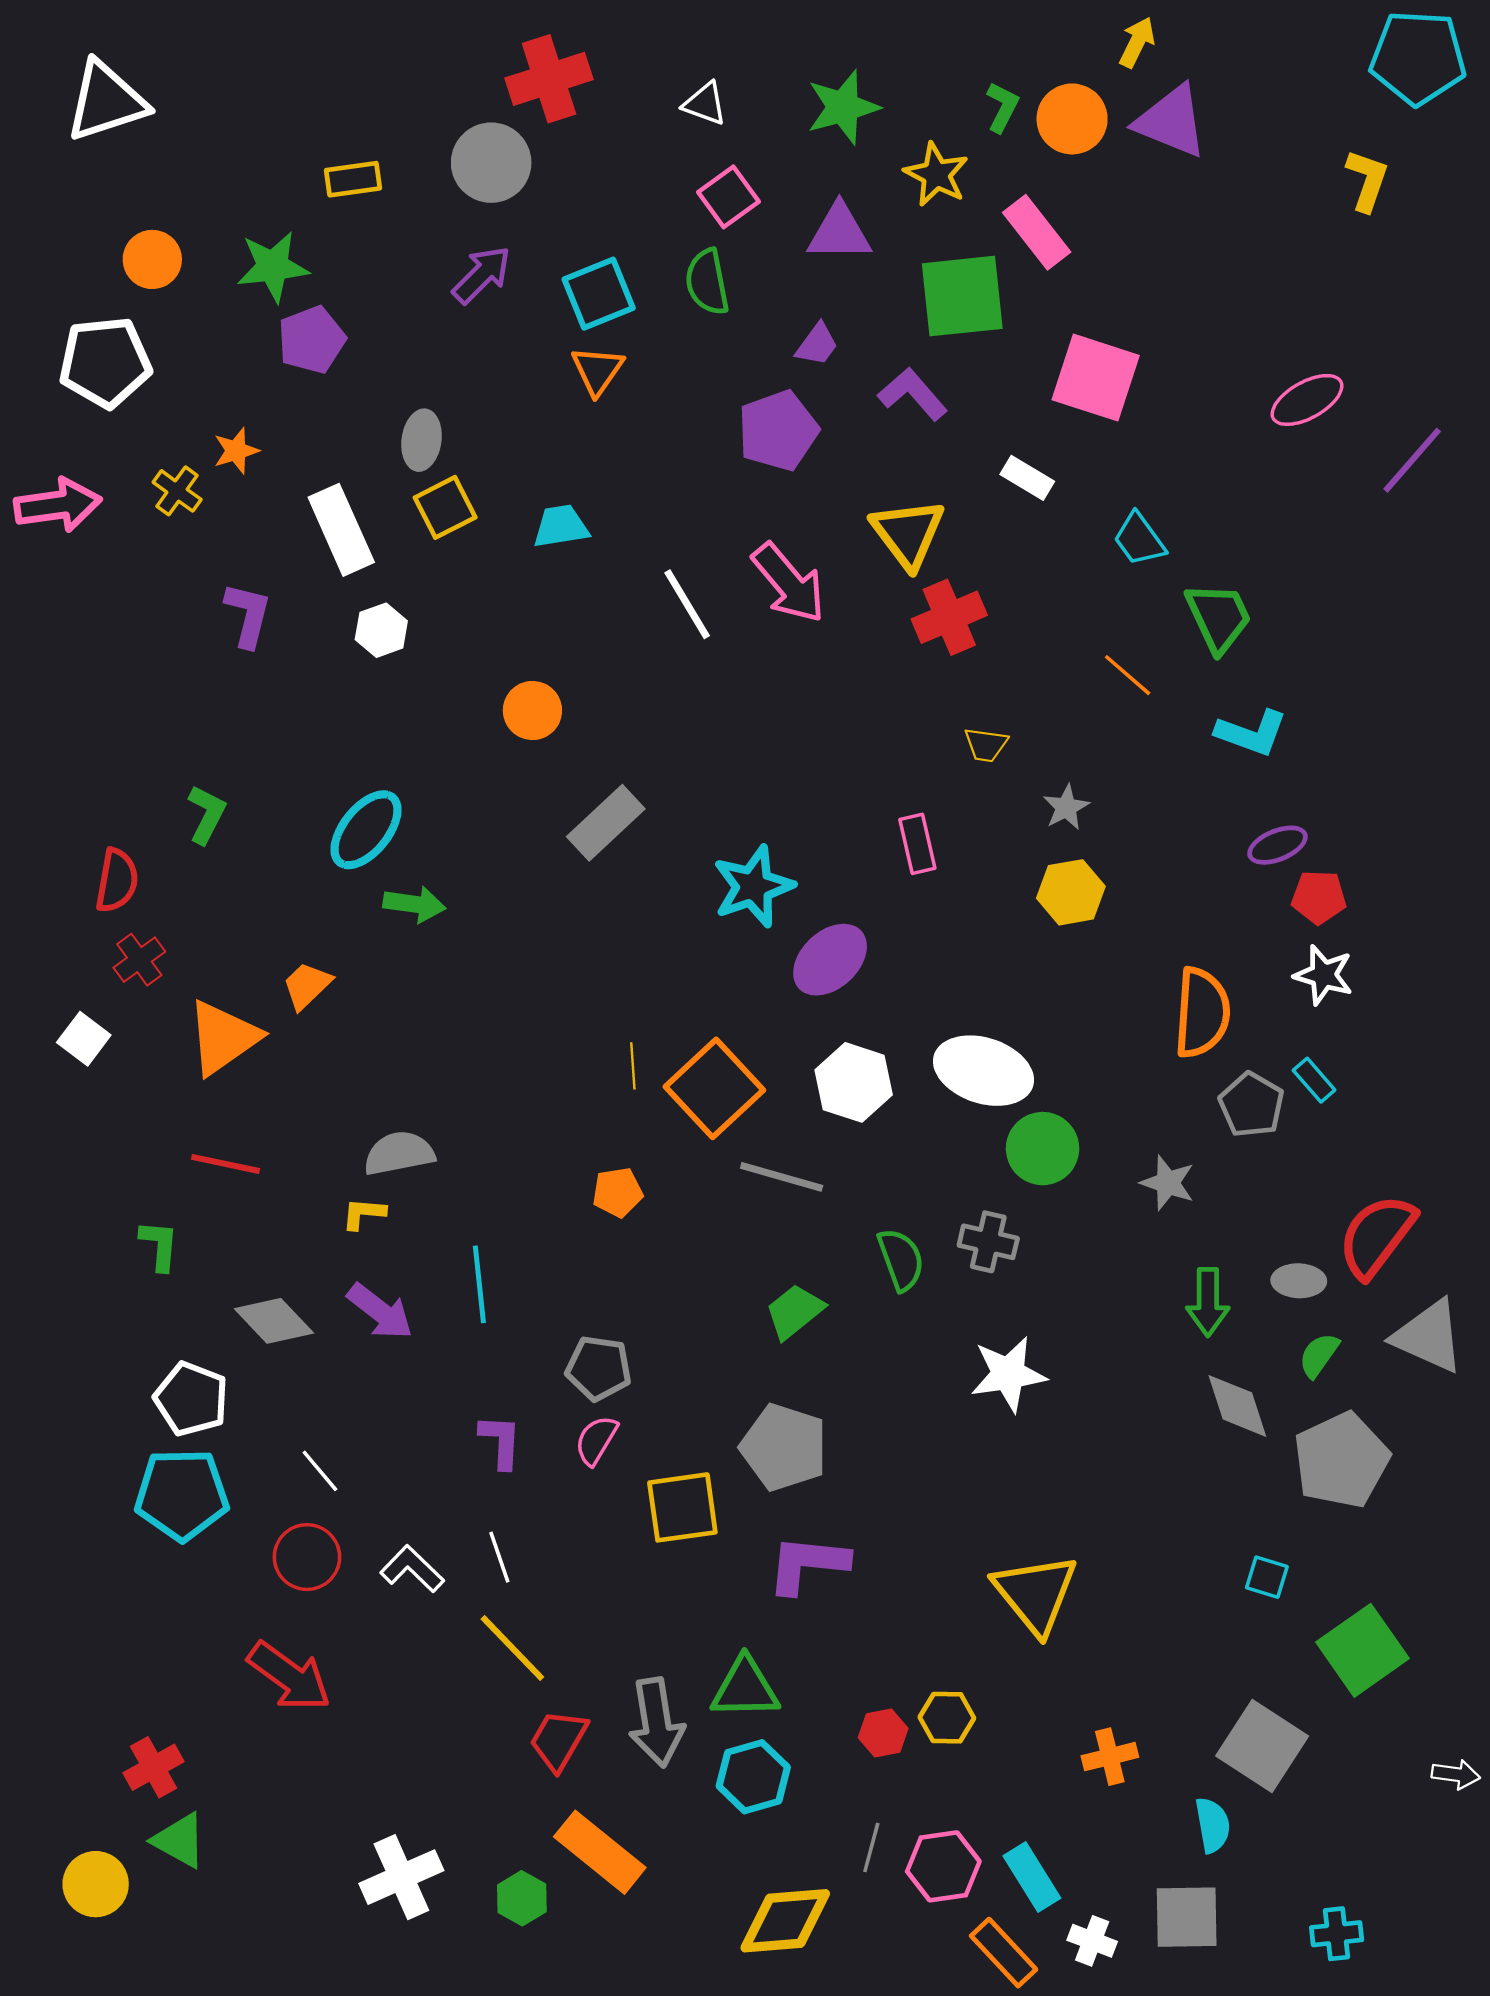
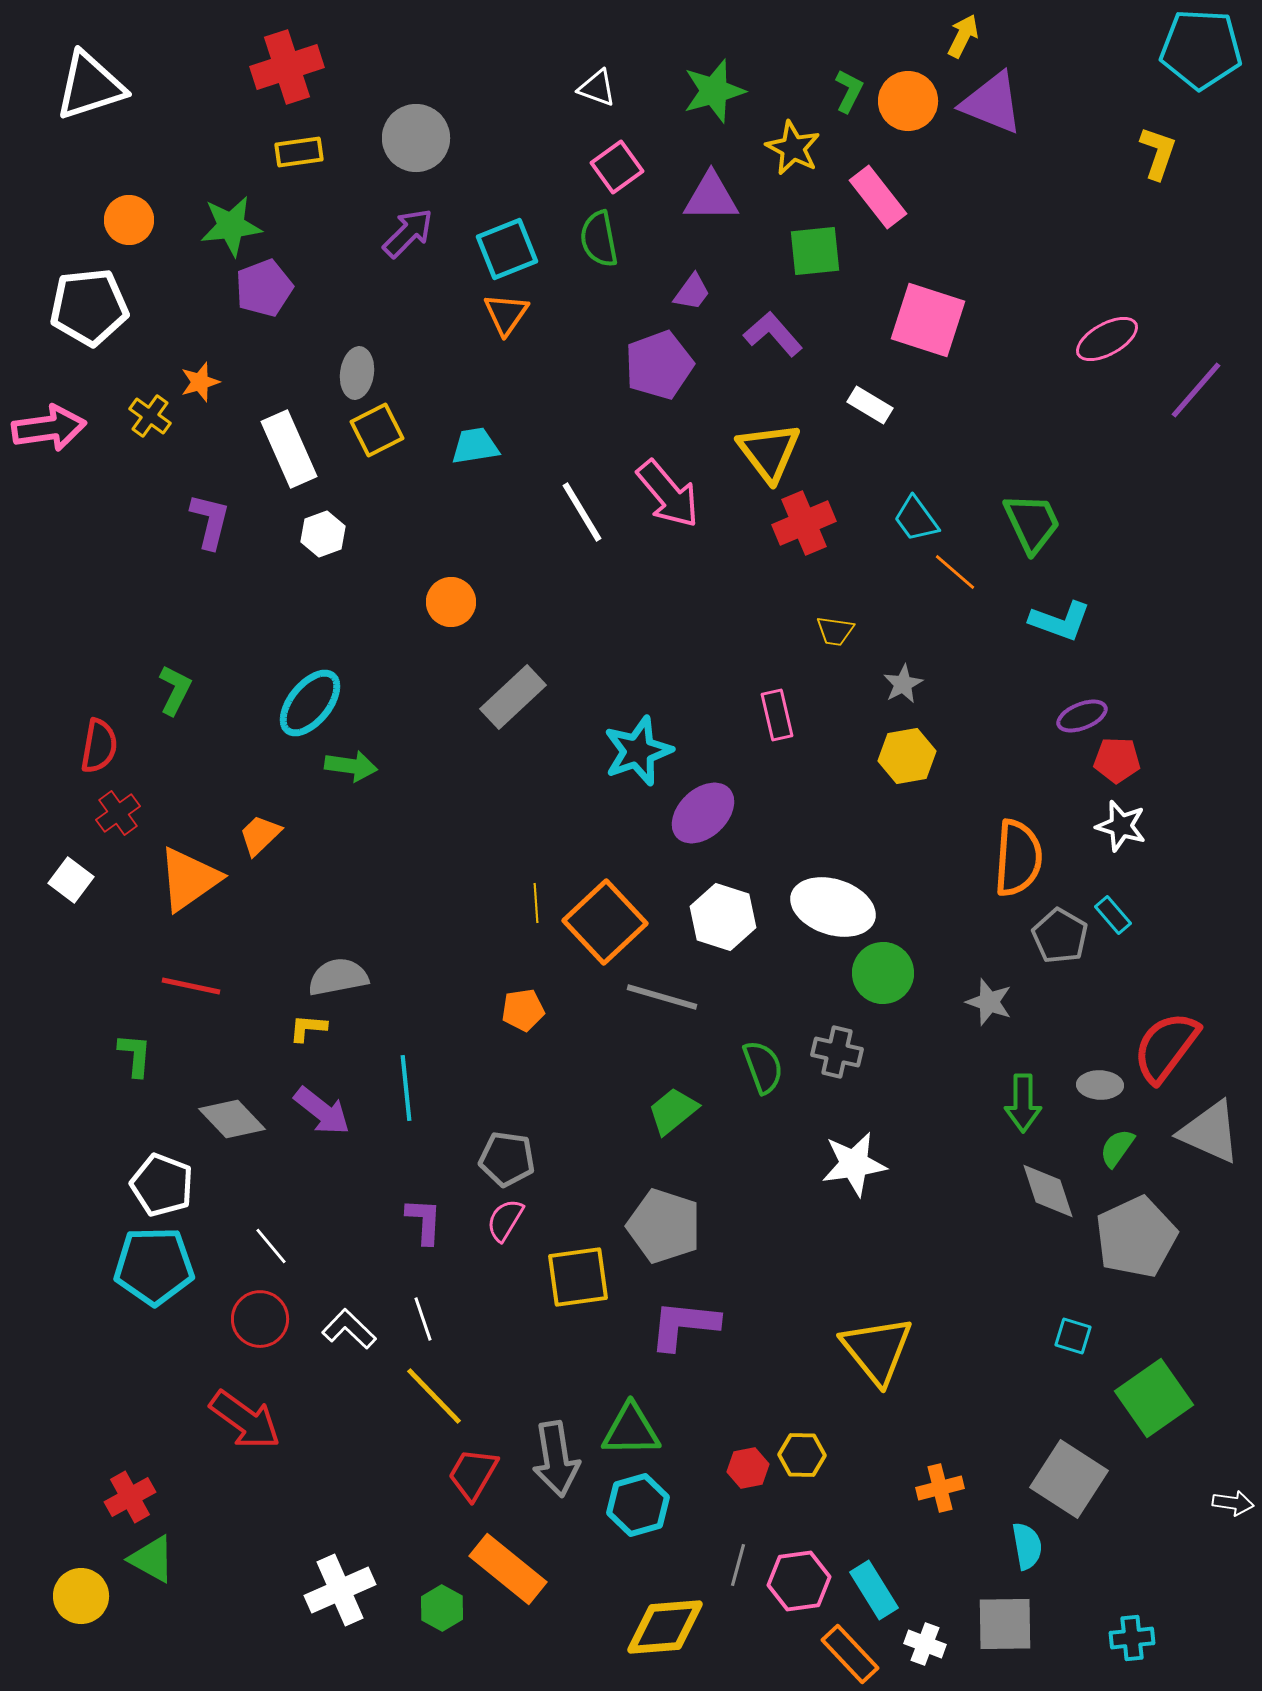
red cross: (549, 79) -> (287, 67), moved
green square: (962, 296) -> (815, 251), size x0.7
cyan trapezoid: (1139, 539) -> (916, 519), moved

